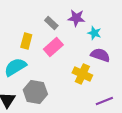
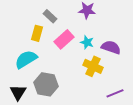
gray rectangle: (51, 23) -> (50, 16), moved
cyan star: (94, 33) -> (87, 42), moved

